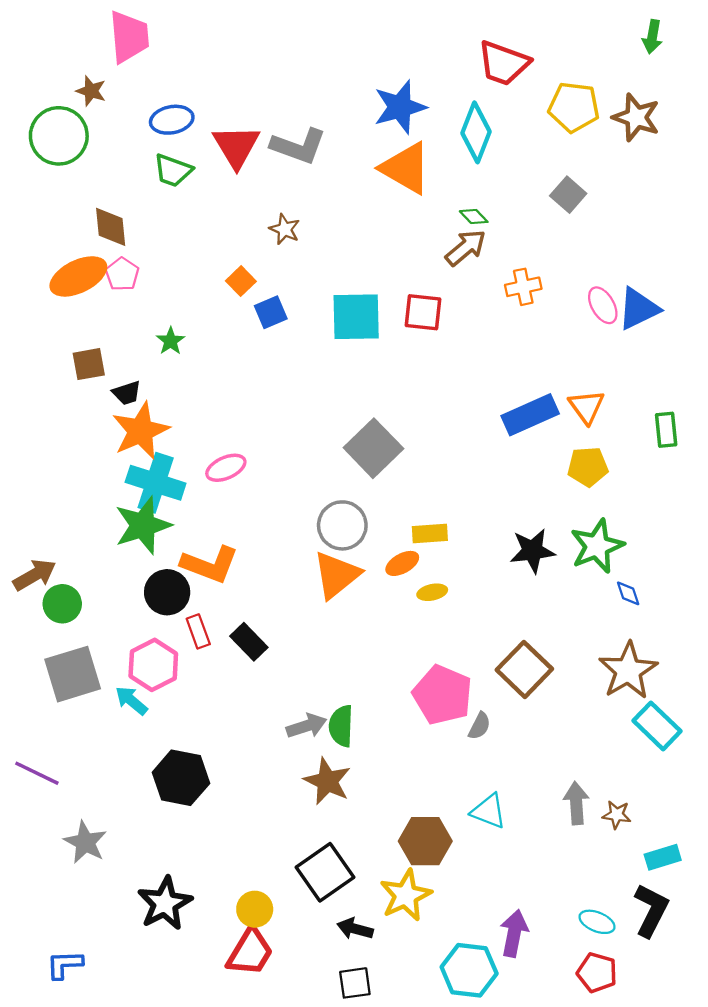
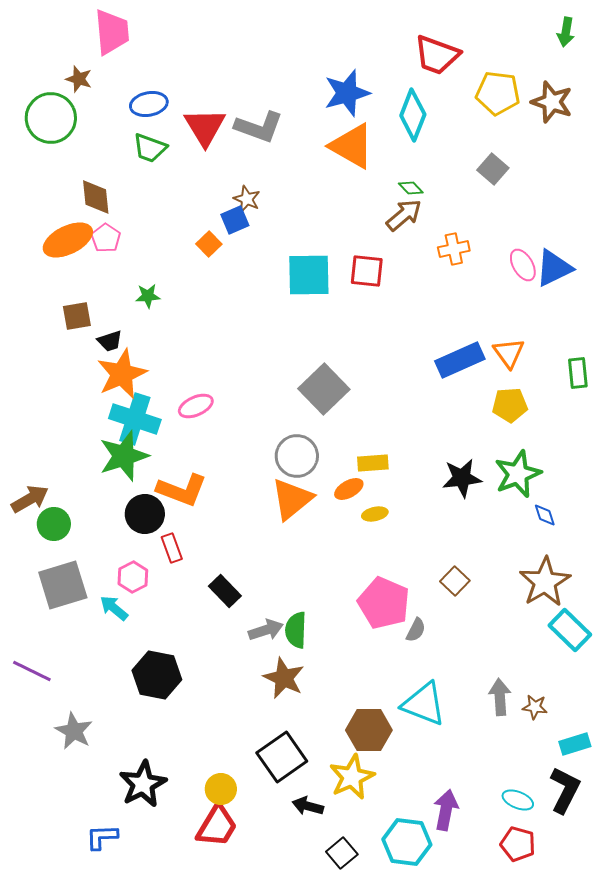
blue square: (271, 312) -> (235, 220), moved
green star: (171, 341) -> (148, 296), turned 30
black rectangle: (249, 642) -> (225, 591), moved
pink hexagon: (153, 665) -> (133, 577), size x0.7
brown square: (524, 669) -> (455, 581), size x0.6
cyan triangle: (489, 811) -> (424, 704), size x1.4
blue L-shape: (65, 964) -> (102, 837), moved
black square: (355, 983) -> (342, 853), moved, turned -32

